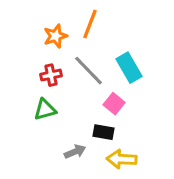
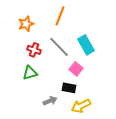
orange star: (55, 36) -> (26, 24), moved
red cross: (51, 75) -> (34, 50), turned 32
yellow arrow: (122, 159) -> (81, 106), turned -30

